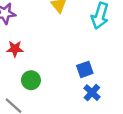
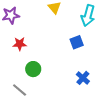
blue square: (85, 69) -> (77, 42), moved

